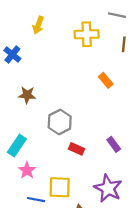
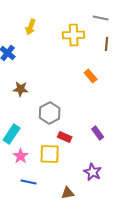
yellow square: (60, 187) -> (50, 154), moved
purple star: (108, 188) -> (93, 172), size x0.7

